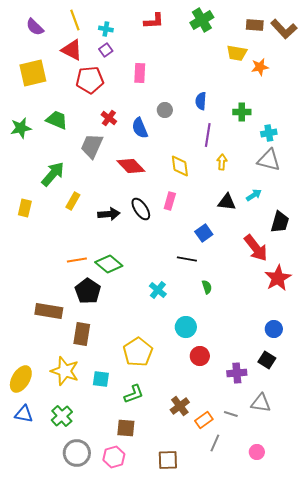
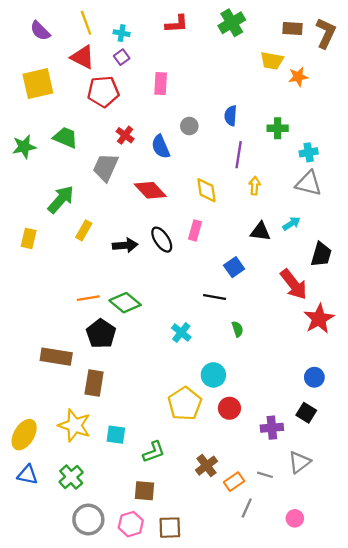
brown L-shape: (284, 29) -> (326, 33), turned -112
yellow pentagon: (138, 352) -> (185, 404), moved
gray triangle: (261, 403) -> (299, 462), turned -45
brown square: (168, 460) -> (170, 528), moved

